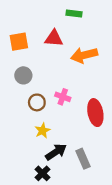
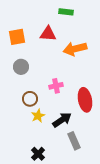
pink cross: (63, 97) -> (56, 86), turned -32
brown circle: (37, 102) -> (30, 99), moved
black arrow: (56, 152) -> (62, 120), moved

